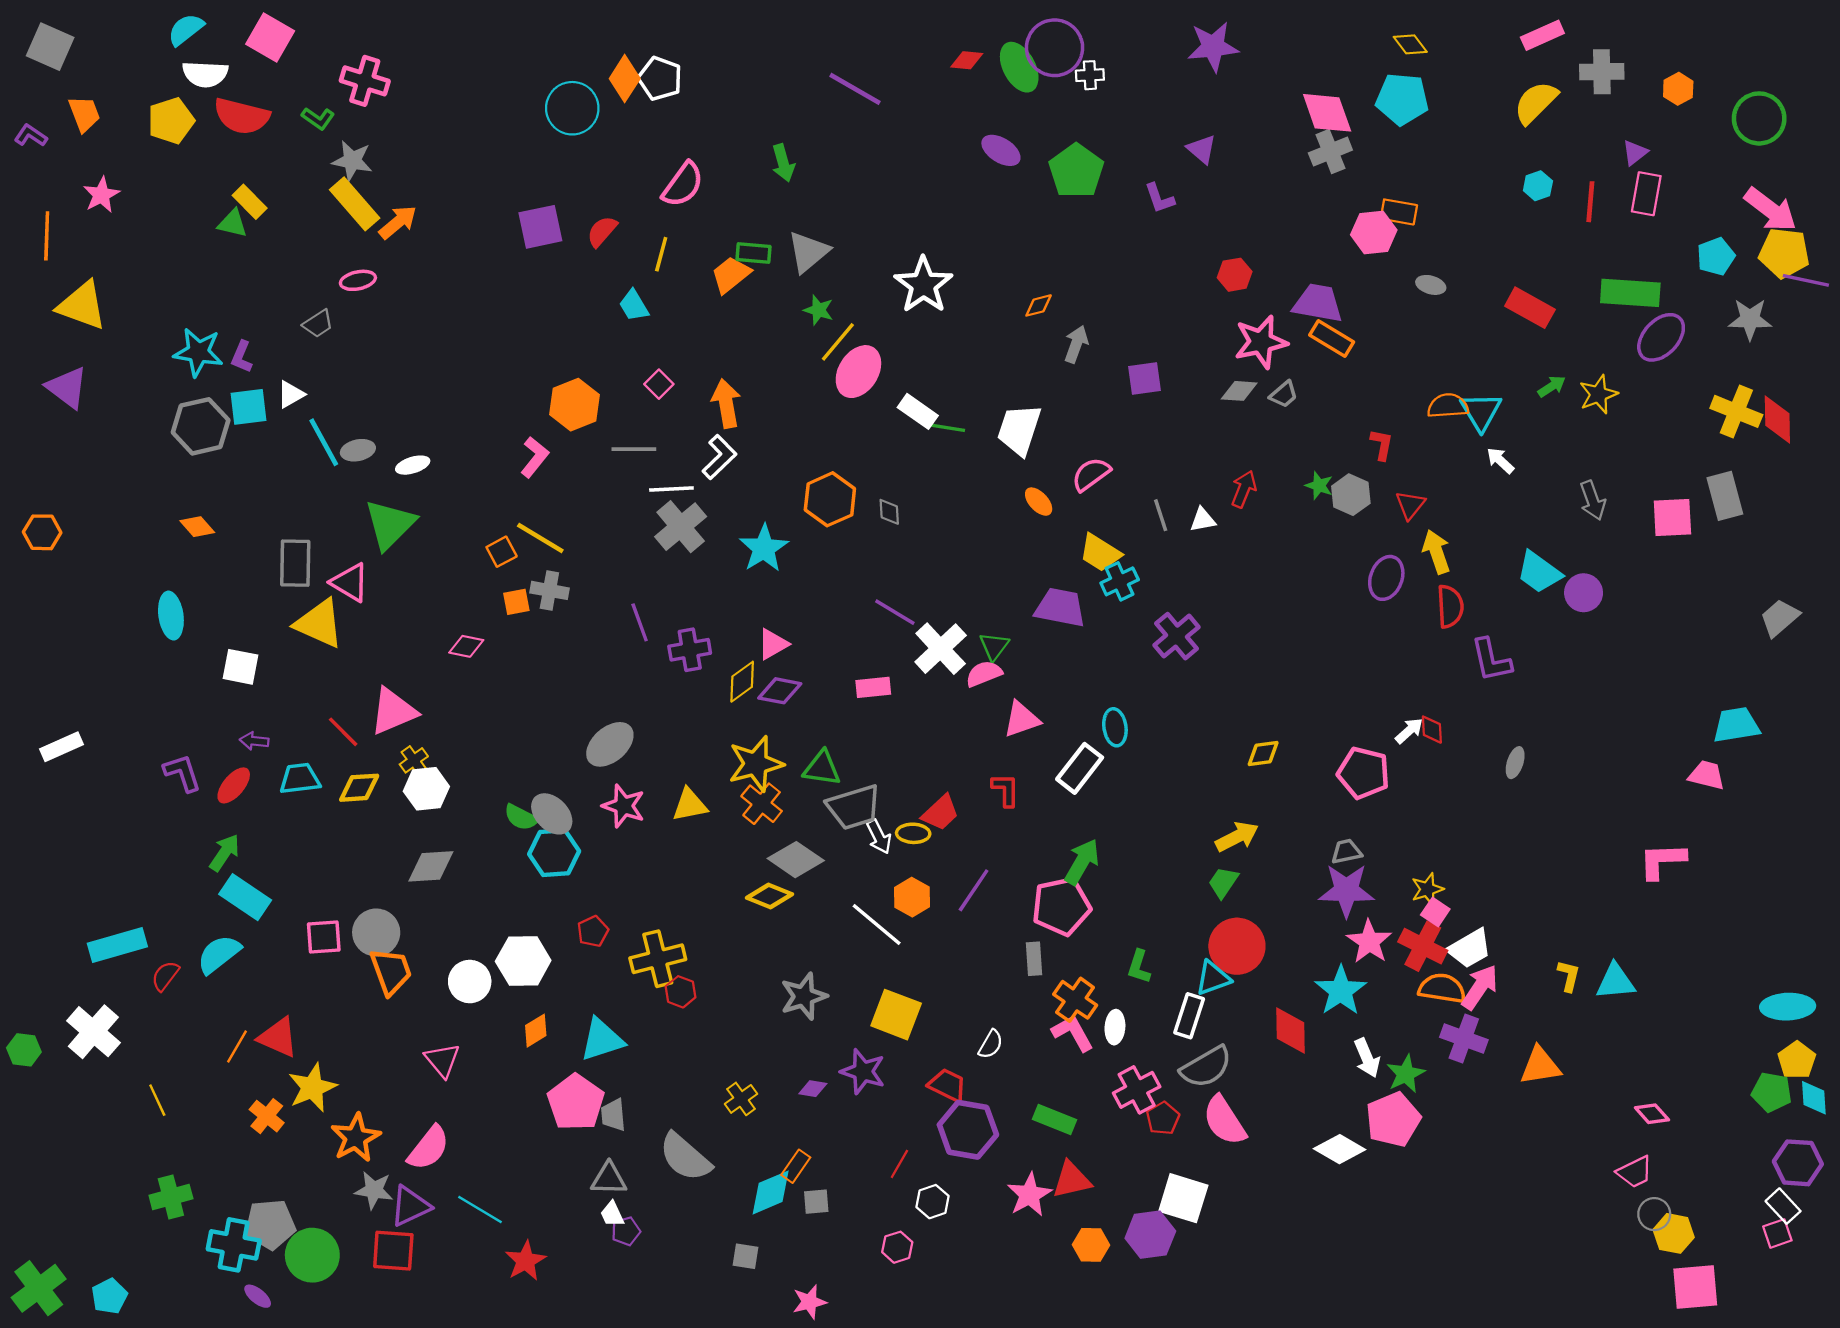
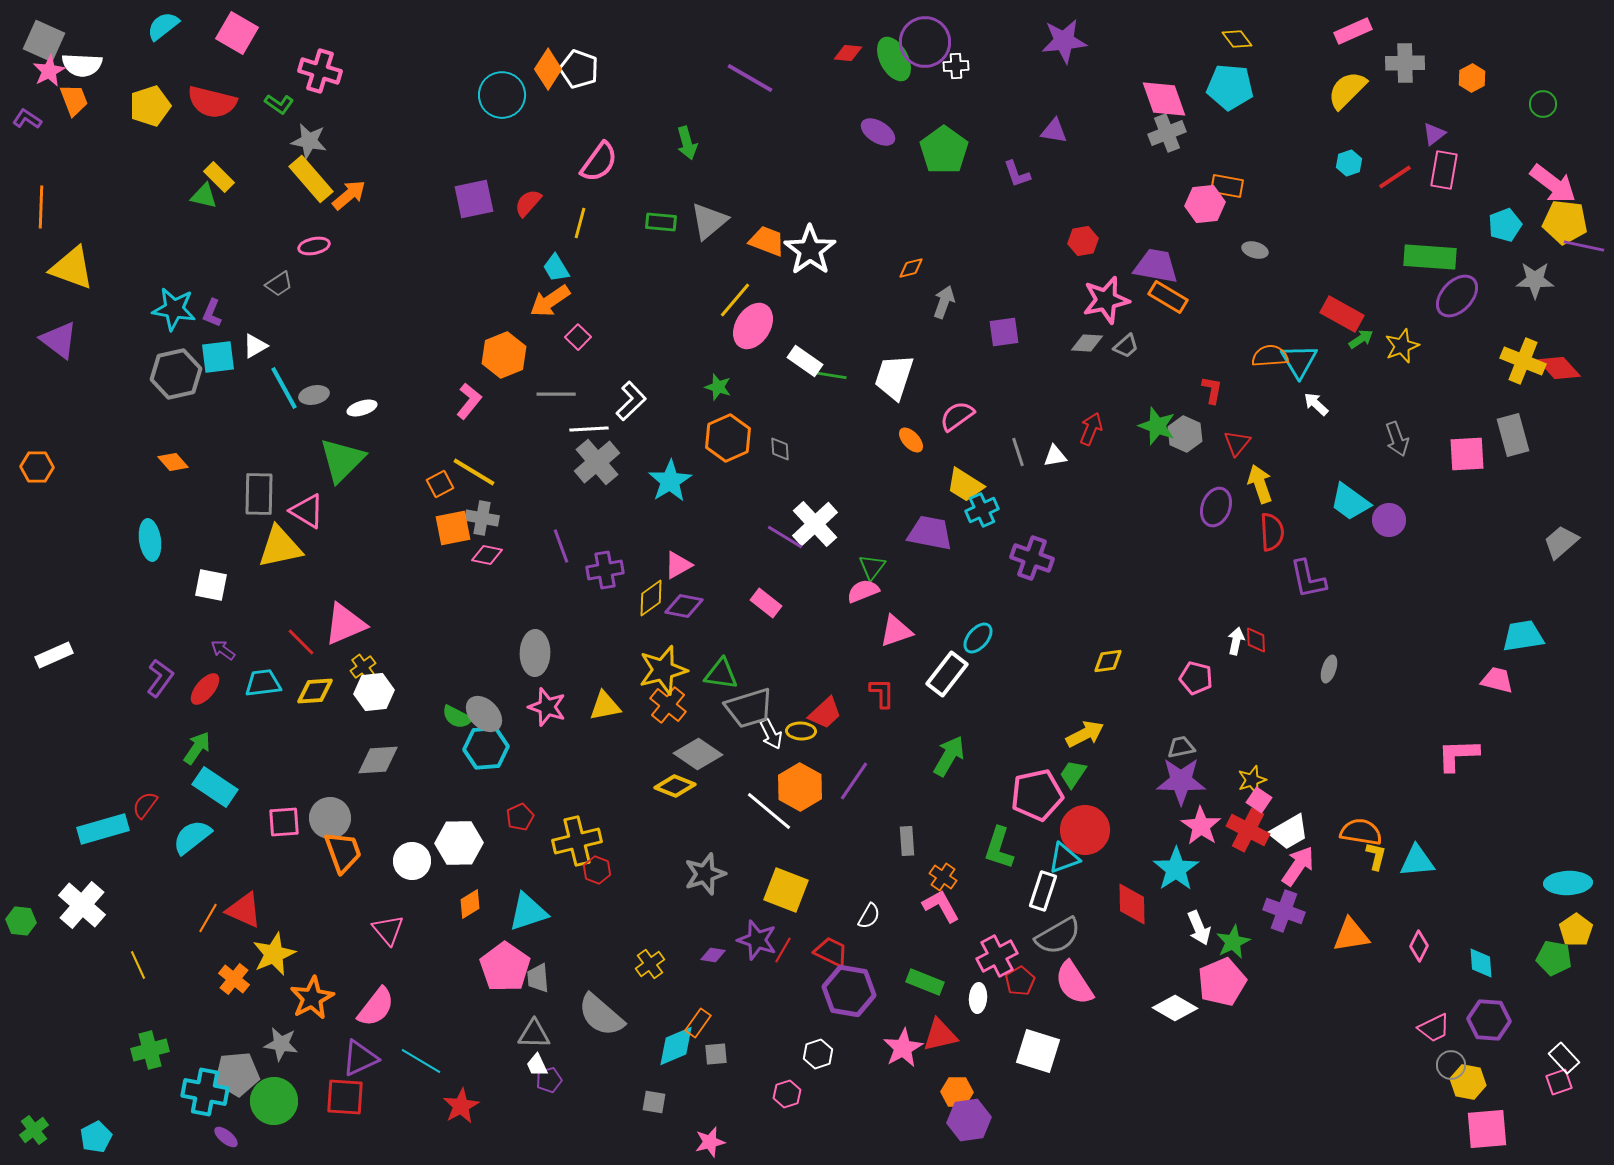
white semicircle: (205, 74) -> (82, 65), moved
green circle: (1759, 118) -> (1543, 104), size x0.6
purple triangle: (1202, 149) -> (1054, 131), turned -32
pink star: (101, 195) -> (49, 71), moved
red line: (1590, 202) -> (1395, 177), turned 51
orange trapezoid: (731, 275) -> (767, 241), moved, turned 60
red rectangle: (1530, 308) -> (1342, 314), moved
green star: (819, 310) -> (718, 387), moved
orange arrow: (726, 403) -> (550, 301), moved, turned -114
red diamond: (1777, 419) -> (1559, 368), turned -42
green star: (1319, 486) -> (1157, 426), size x1.5
orange square: (516, 602) -> (453, 528), size x1.5
yellow triangle: (319, 624) -> (280, 547), turned -36
purple cross: (1177, 636) -> (1032, 558), turned -30
pink diamond: (466, 646) -> (487, 555), moved
white cross: (941, 649) -> (815, 524), moved
pink rectangle: (873, 687) -> (766, 603), turned 44
cyan ellipse: (1115, 727) -> (978, 638), turned 48
white arrow: (1409, 731) -> (1236, 641), turned -36
purple arrow: (254, 741) -> (223, 650), turned 30
gray ellipse: (610, 744) -> (535, 653), turned -48
purple L-shape: (182, 773) -> (160, 678), turned 54
pink pentagon: (1363, 773) -> (1196, 678), size x0.7
orange hexagon: (912, 897) -> (800, 787), size x1.4
pink pentagon: (1061, 906) -> (1037, 795), moved
green L-shape: (1139, 967) -> (999, 848), size x1.4
red semicircle: (165, 976) -> (145, 805), moved
orange semicircle: (1442, 988) -> (1361, 832), moved
orange cross: (1075, 1000) -> (943, 877), size x0.7
white ellipse: (1115, 1027) -> (978, 998), moved
cyan diamond: (1814, 1098) -> (1481, 963), moved
pink diamond: (1652, 1114) -> (1419, 946), moved, turned 68
purple hexagon: (1798, 1163) -> (1489, 1020), moved
red line: (899, 1164) -> (783, 950), moved
gray star: (374, 1190) -> (281, 1044), moved
purple hexagon: (1150, 1235) -> (969, 1120), moved
green cross: (39, 1288) -> (34, 1130), size x0.6

